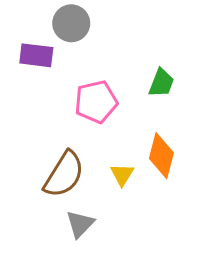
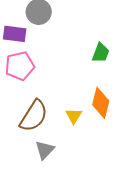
pink pentagon: (96, 102) -> (20, 66), moved

